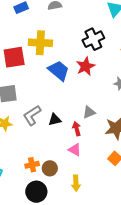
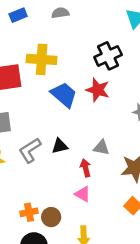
red star: (86, 66) -> (98, 90), turned -30
gray triangle: (89, 112) -> (101, 147), turned 32
black triangle: (55, 120) -> (60, 146), moved

